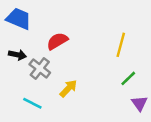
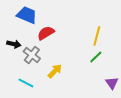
blue trapezoid: (19, 19) -> (27, 15), moved
green line: (128, 78) -> (96, 57), moved

